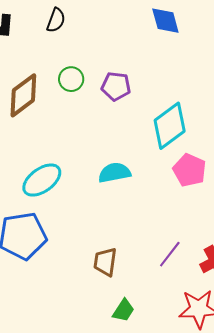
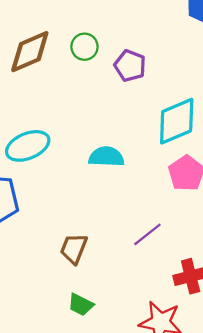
purple line: (170, 254) -> (147, 234), moved
green trapezoid: (124, 310) -> (81, 305), turned 70

